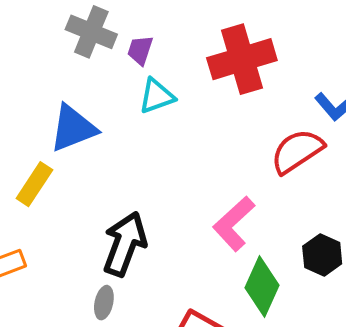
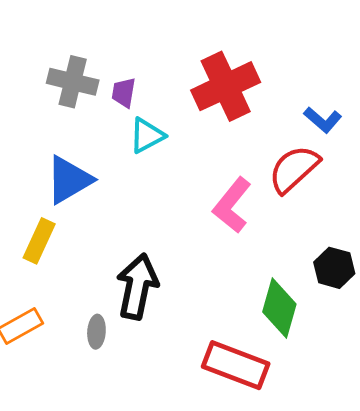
pink L-shape: (234, 224) -> (232, 205), moved
gray ellipse: (104, 303) -> (96, 332), moved

